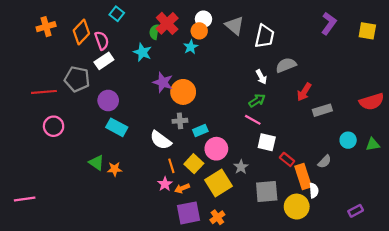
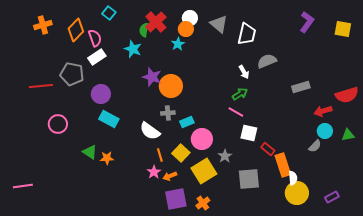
red arrow: (304, 92) -> (323, 111), moved, turned 42
gray rectangle: (322, 110) -> (301, 87), moved
pink circle: (54, 126) -> (58, 124), moved
gray semicircle: (325, 162) -> (315, 146), moved
yellow circle: (297, 207) -> (297, 193), moved

